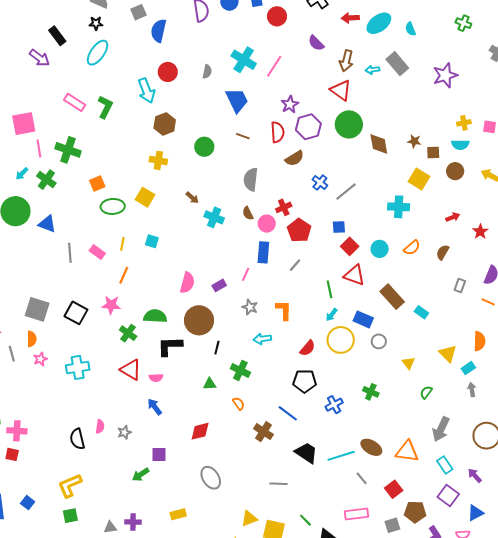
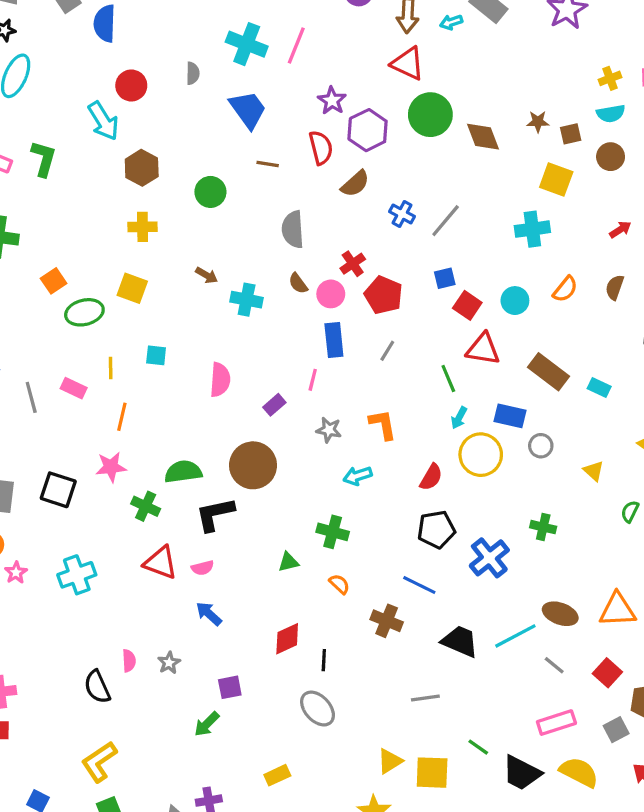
pink semicircle: (187, 283) -> (220, 380), moved
black line: (217, 348) -> (324, 660), moved
blue cross: (334, 405) -> (489, 558), size x1.4

